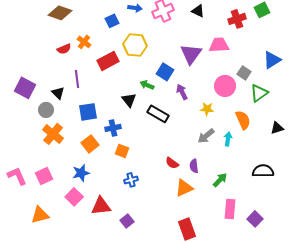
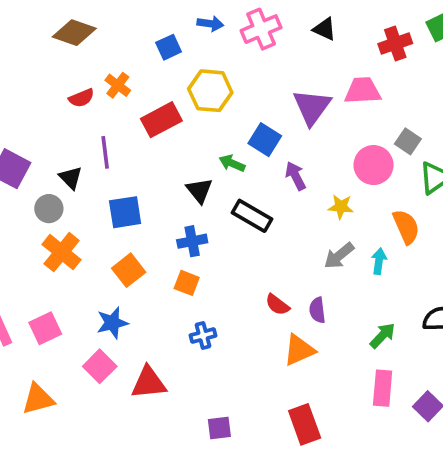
blue cross: (113, 128) -> (192, 241), moved
green arrow: (220, 180) -> (383, 336), moved
purple square: (127, 221) -> (219, 428), moved, turned 32

